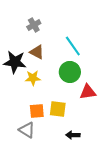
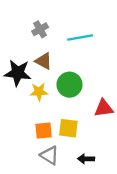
cyan line: (73, 46) -> (80, 38), moved, turned -65
green circle: (70, 72) -> (70, 85), moved
gray triangle: (27, 130) -> (49, 155), moved

